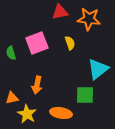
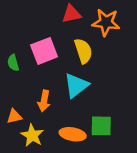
yellow semicircle: (70, 43) -> (83, 51), size x1.5
cyan triangle: (98, 69) -> (76, 85), moved
green square: (85, 95) -> (101, 126), moved

